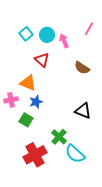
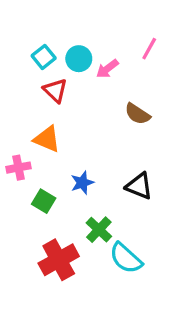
pink arrow: (64, 41) -> (107, 69), turned -104
red triangle: (42, 60) -> (55, 90), moved
blue star: (36, 102) -> (82, 183), moved

